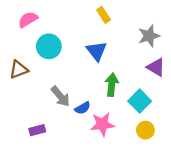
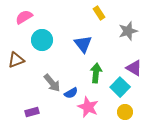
yellow rectangle: (104, 15) -> (99, 13), moved
purple triangle: (156, 67) -> (134, 68), moved
pink star: (102, 124) -> (88, 107), turned 30

